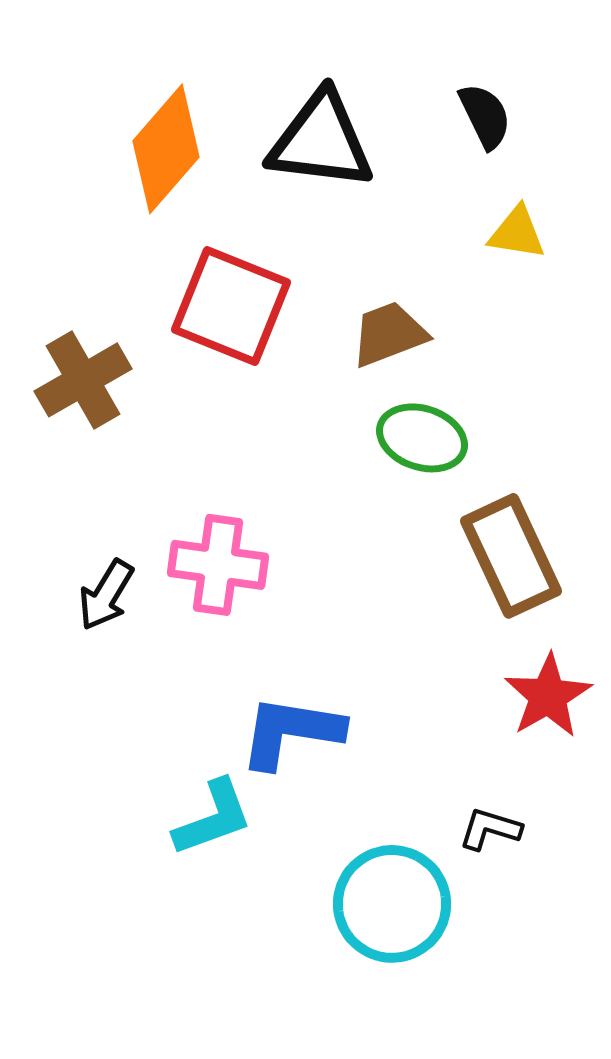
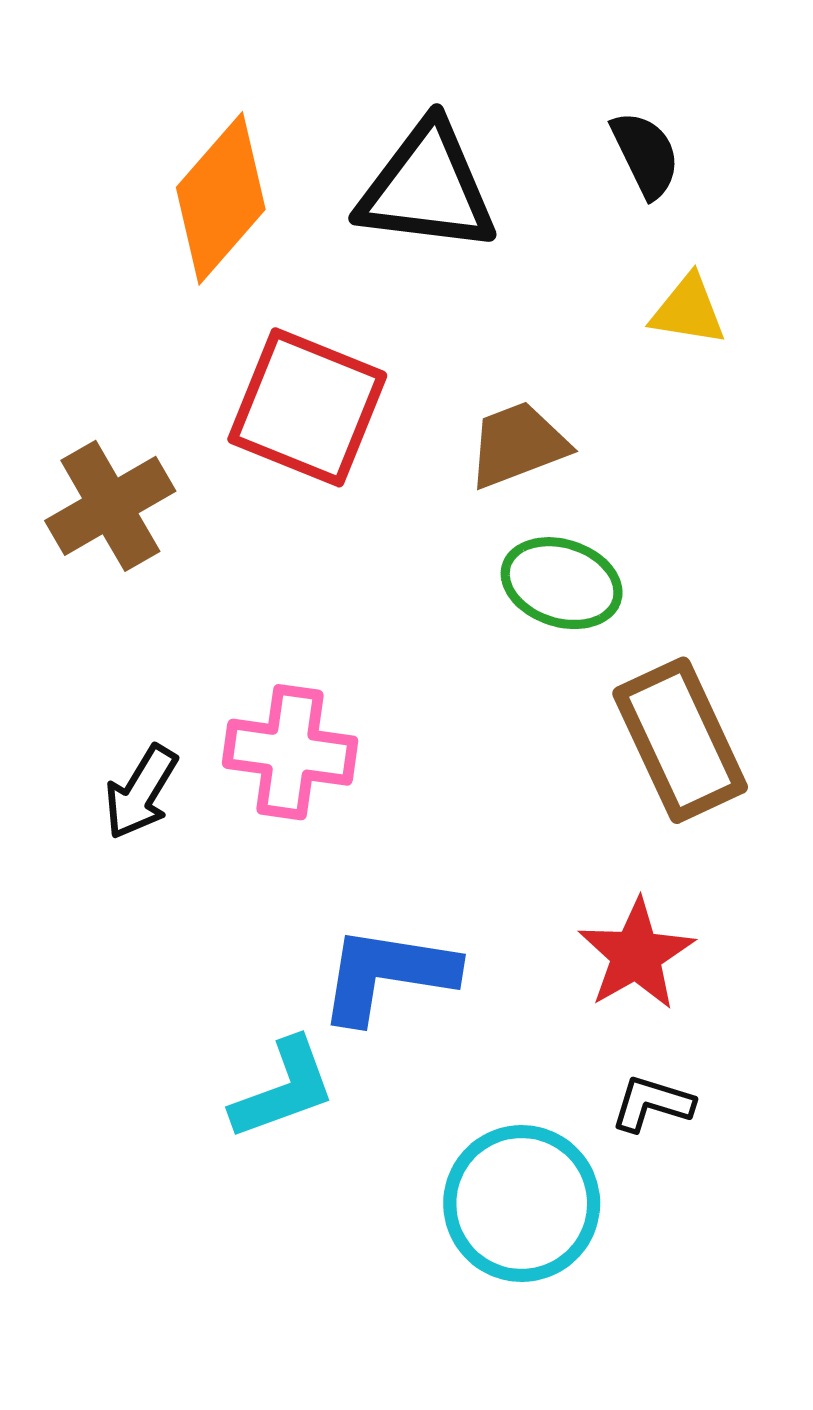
red star: (548, 696) -> (636, 955), moved

